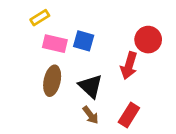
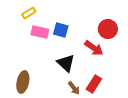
red arrow: (129, 66) -> (94, 48), turned -72
brown ellipse: (52, 81) -> (23, 82), moved
brown arrow: (91, 115) -> (74, 88), moved

